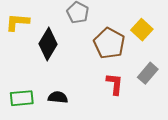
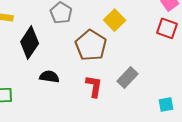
yellow square: (142, 30) -> (115, 20), moved
black semicircle: (58, 97) -> (49, 77), moved

